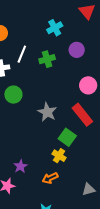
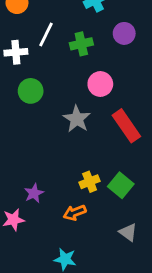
pink circle: (88, 85) -> (100, 84), moved
green square: (67, 137) -> (121, 185), moved
yellow cross: (59, 156) -> (90, 182), turned 32
gray triangle: (89, 189) -> (128, 232), turned 48

